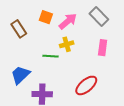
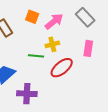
red ellipse: (86, 85) -> (62, 68), moved

